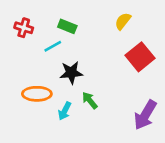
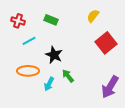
cyan line: (53, 46) -> (29, 41), moved
black star: (71, 73) -> (54, 55), turned 30

